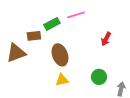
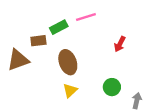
yellow triangle: (62, 80) -> (70, 90), turned -32

